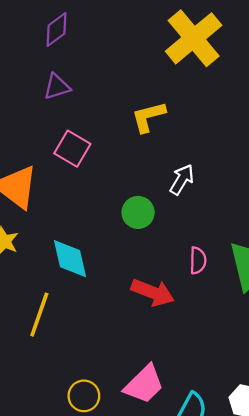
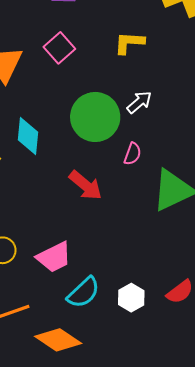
green circle: (138, 212) -> (95, 117), size x1.8
pink semicircle: (198, 260) -> (133, 154), moved

